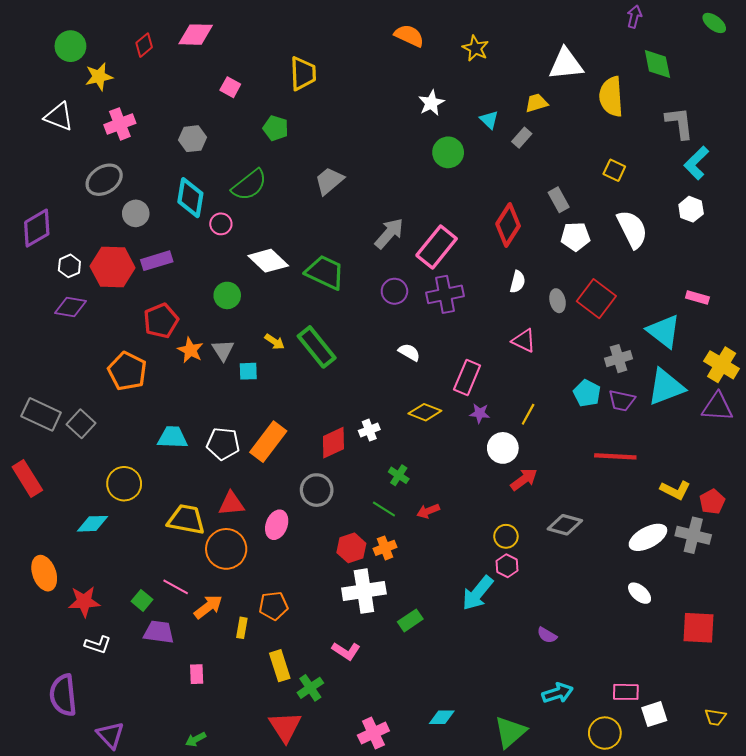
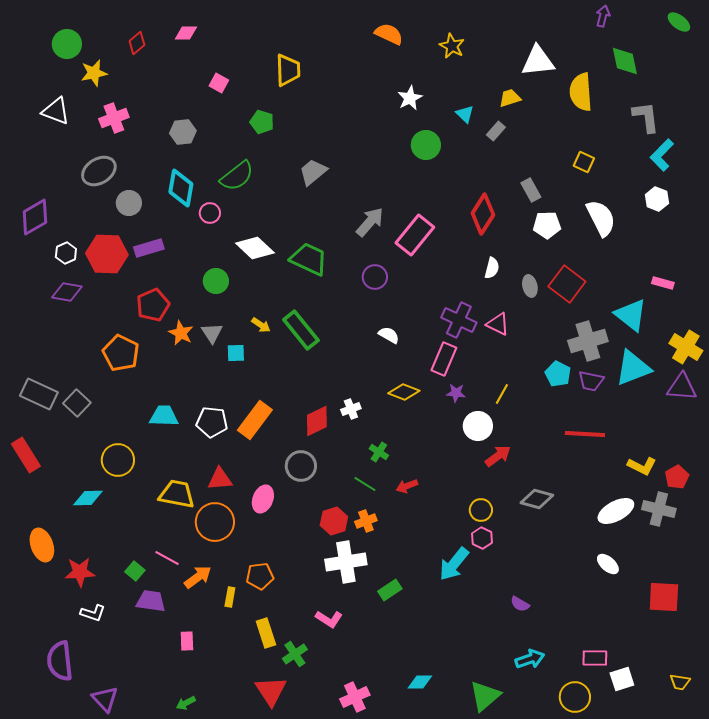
pink diamond: (196, 35) -> (186, 33), size x0.7
purple cross: (445, 294) -> (459, 320), moved, turned 36
gray cross: (619, 359) -> (588, 341), size x1.5

